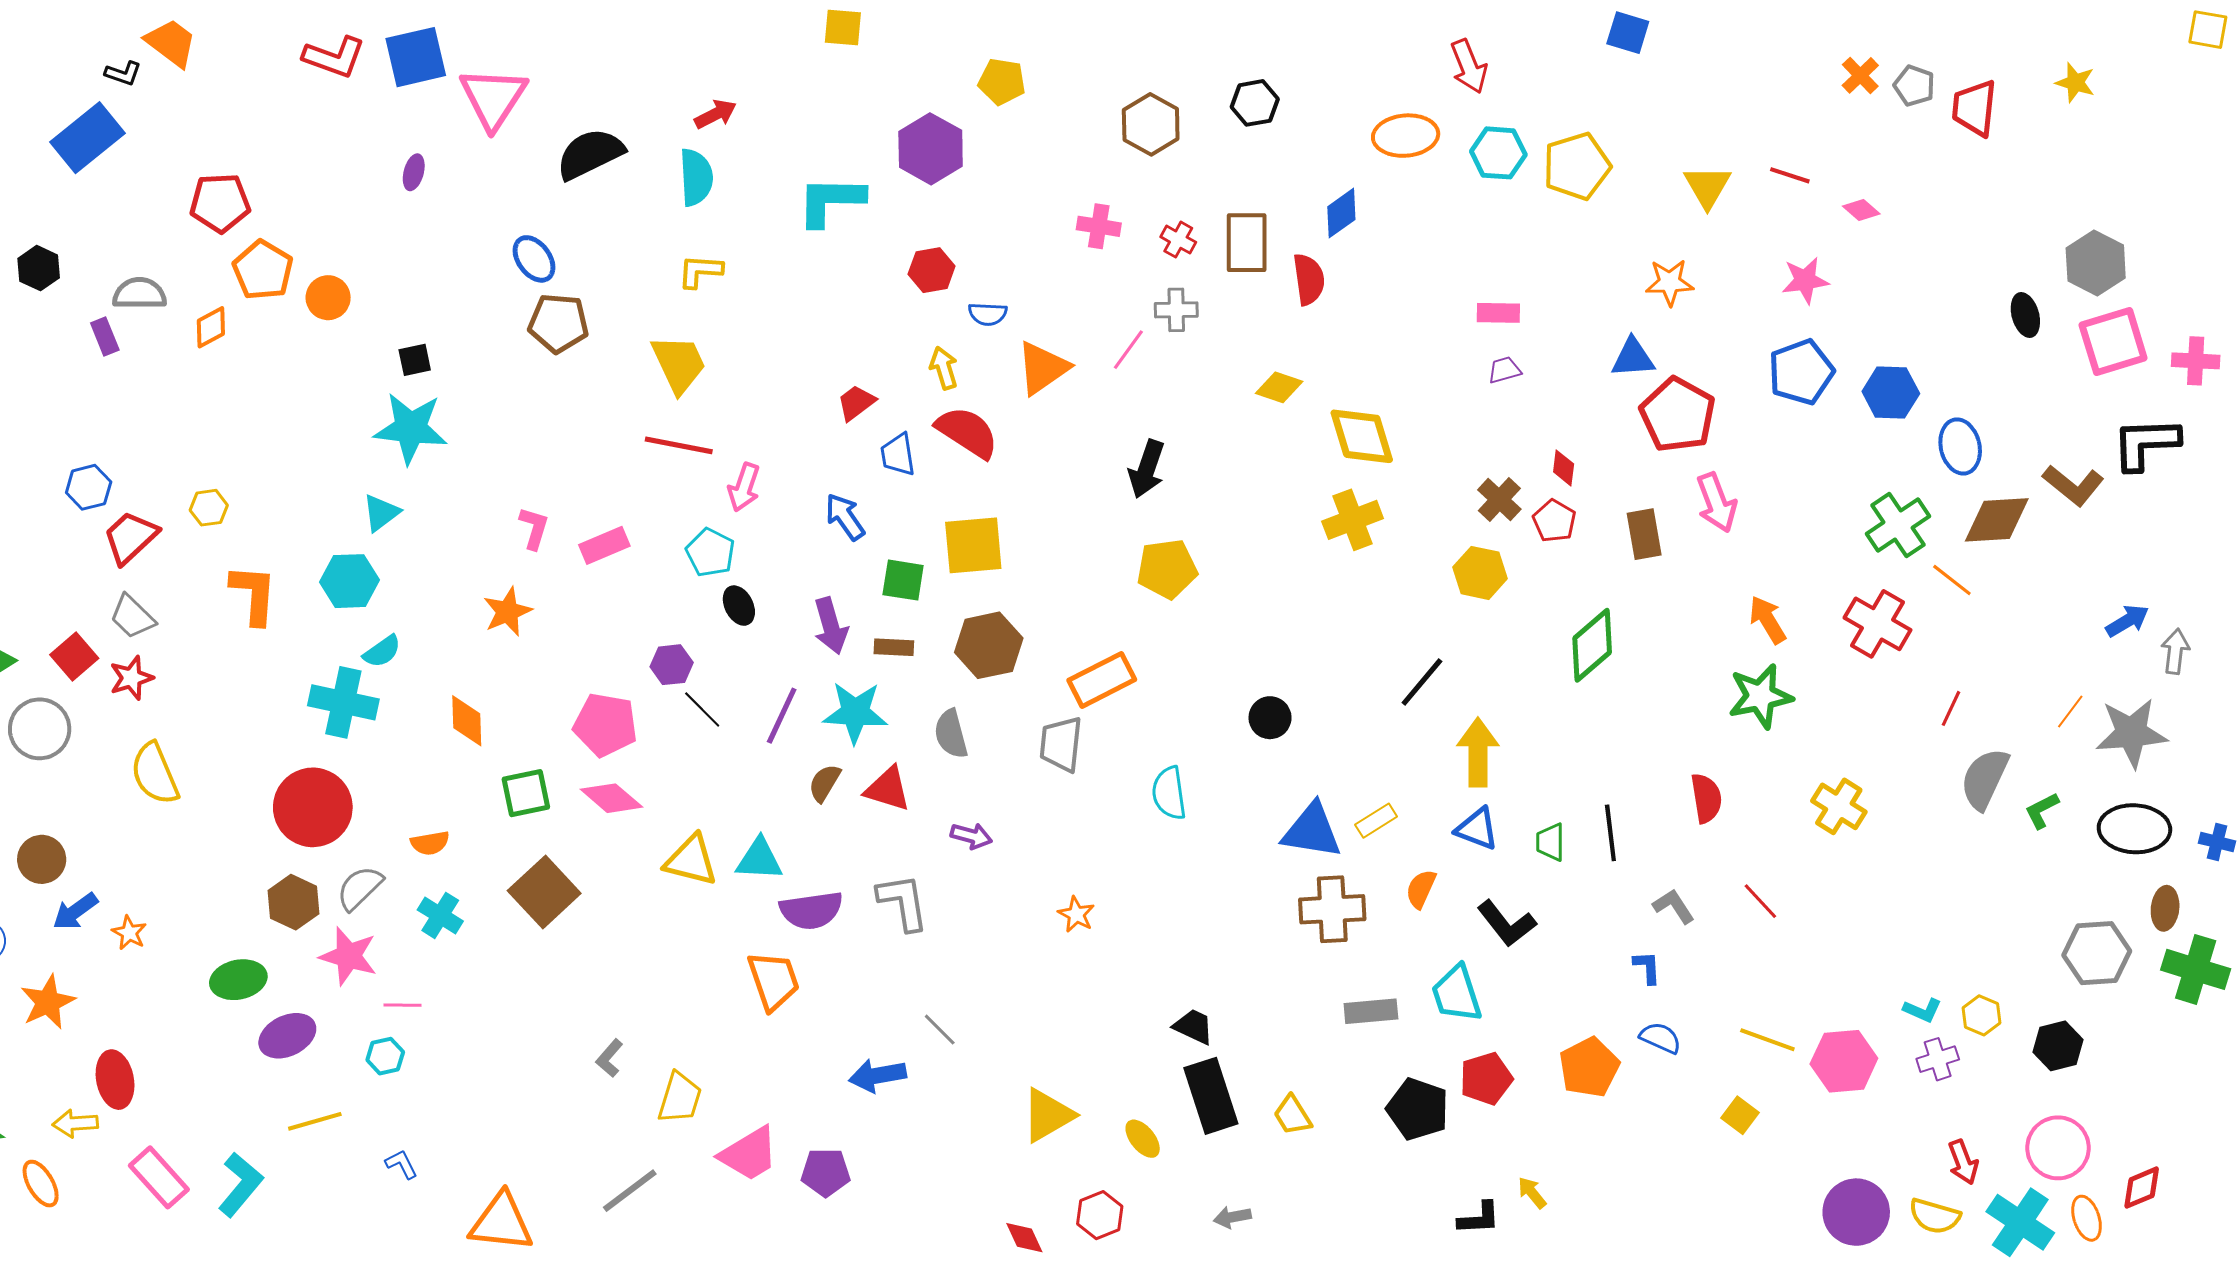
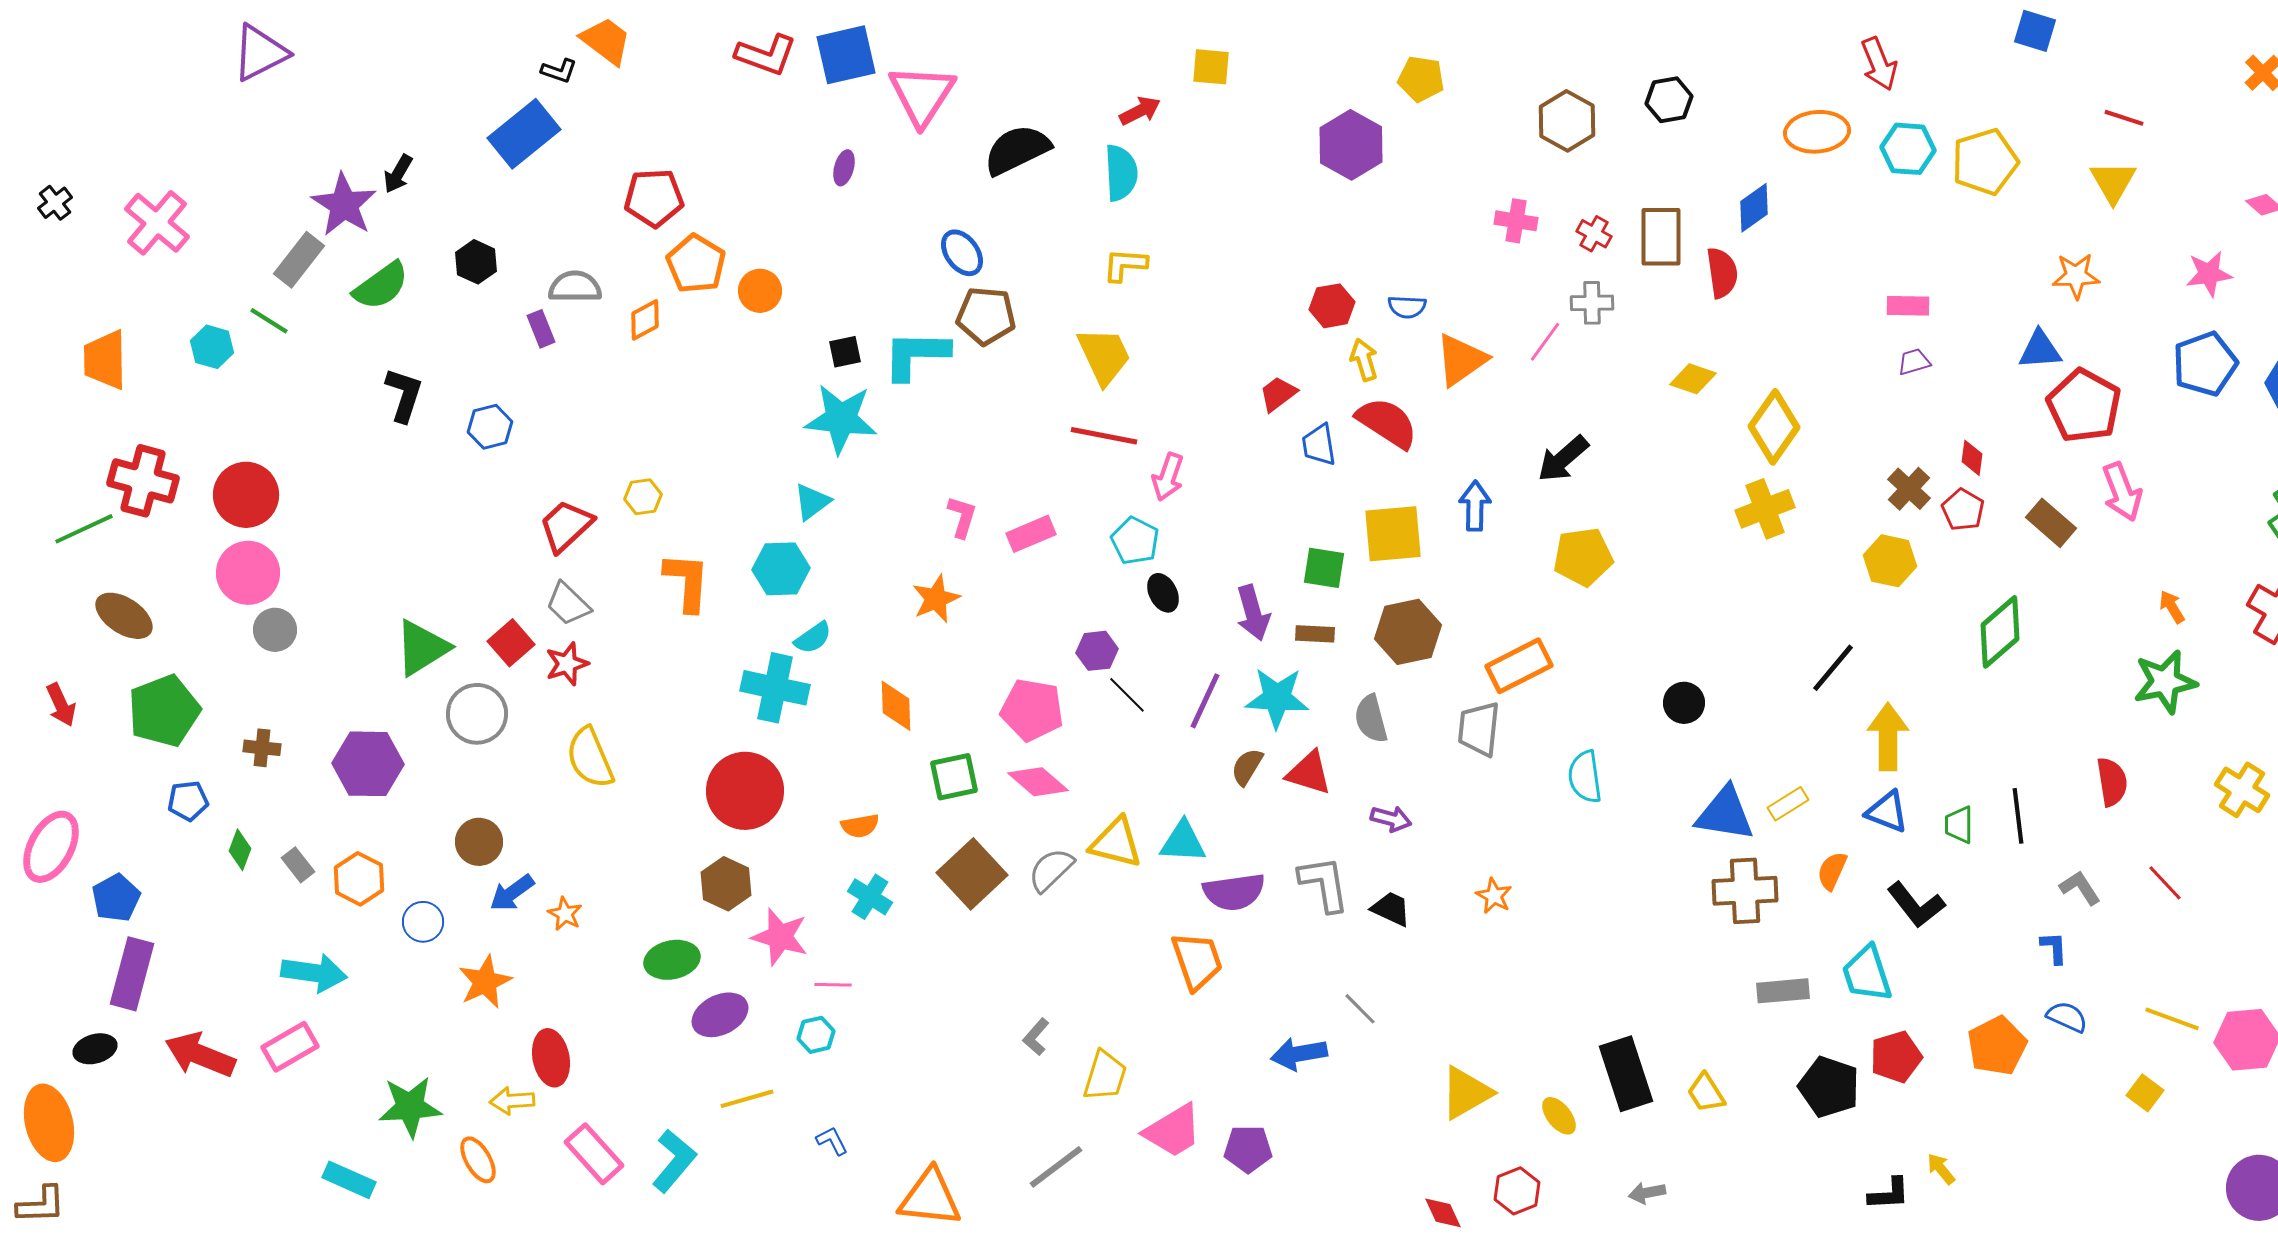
yellow square: (843, 28) -> (1211, 67), moved
red line: (1790, 175) -> (2124, 118), moved
cyan L-shape: (831, 201) -> (916, 355), moved
red hexagon: (932, 270) -> (1332, 306), moved
yellow diamond: (1362, 436) -> (1774, 427), turned 52
black arrow: (1147, 469) -> (1563, 459), turned 30
blue hexagon: (89, 487) -> (490, 427), moved
blue arrow: (845, 517) -> (1475, 506), moved, turned 36
brown rectangle: (1644, 534) -> (2051, 523), turned -39
orange arrow: (1767, 620) -> (2172, 607), size x0.7
gray semicircle: (360, 888) -> (1051, 870), moved
black trapezoid: (1194, 1027) -> (1391, 909), moved

